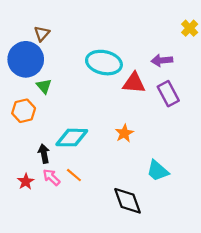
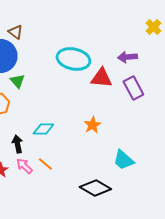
brown triangle: (42, 34) -> (15, 32), turned -35
cyan diamond: (72, 138) -> (43, 129), size x0.7
black diamond: (128, 201) -> (95, 188), turned -40

